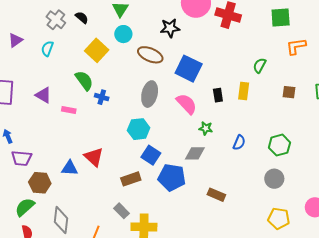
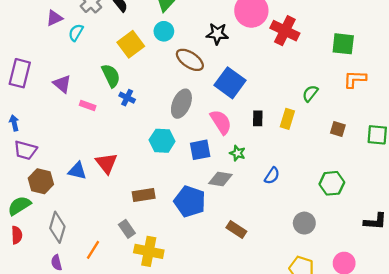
purple triangle: (16, 40) -> (54, 18), moved
green hexagon: (279, 145) -> (332, 183), moved
blue square: (151, 155) -> (200, 150), moved, turned 36

